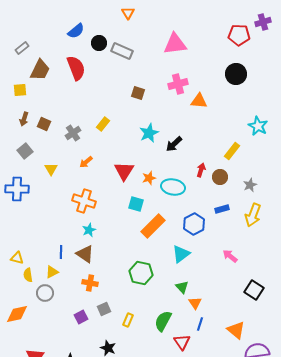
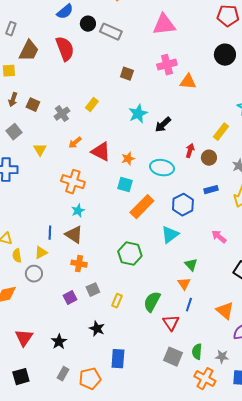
gray rectangle: (22, 48) -> (11, 29), turned -32
red triangle: (124, 171) -> (101, 152), moved, turned -35
orange star: (149, 178) -> (128, 159), moved
green triangle: (182, 287) -> (191, 265), moved

